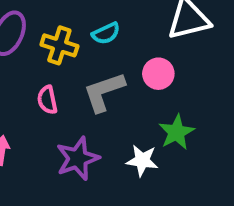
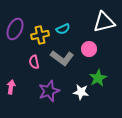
yellow cross: (59, 45) -> (40, 35), turned -30
gray L-shape: (104, 92) -> (62, 58), turned -125

